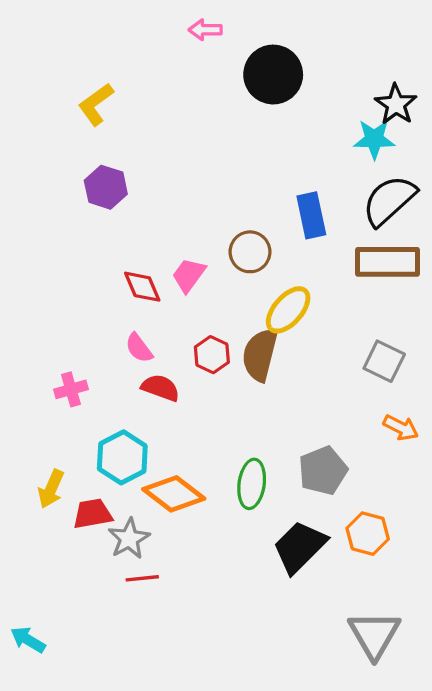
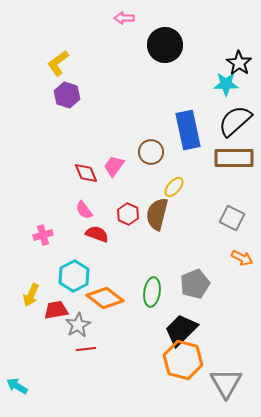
purple hexagon: (106, 187) -> (67, 95), moved
blue rectangle: (311, 215) -> (188, 130), size x1.4
yellow ellipse: (288, 310) -> (174, 187), size x0.7
orange hexagon: (368, 534) -> (183, 360), moved, size x1.5

